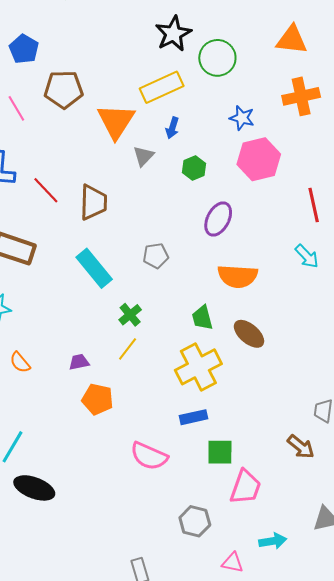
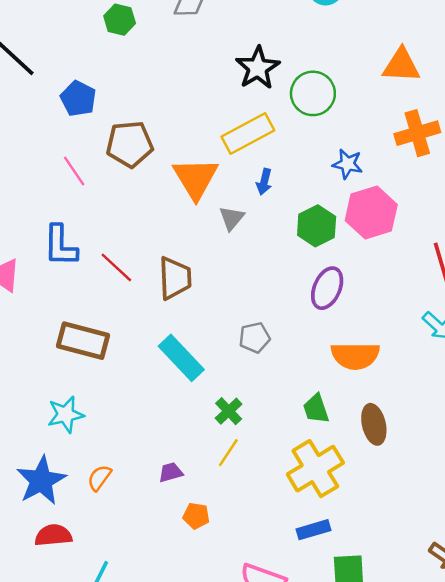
green hexagon: (194, 168) -> (317, 226), moved, size x1.4
brown ellipse: (249, 334) -> (374, 424), turned 40
orange semicircle: (20, 362) -> (99, 478), turned 80
orange pentagon: (98, 399) -> (196, 516), size x0.7

